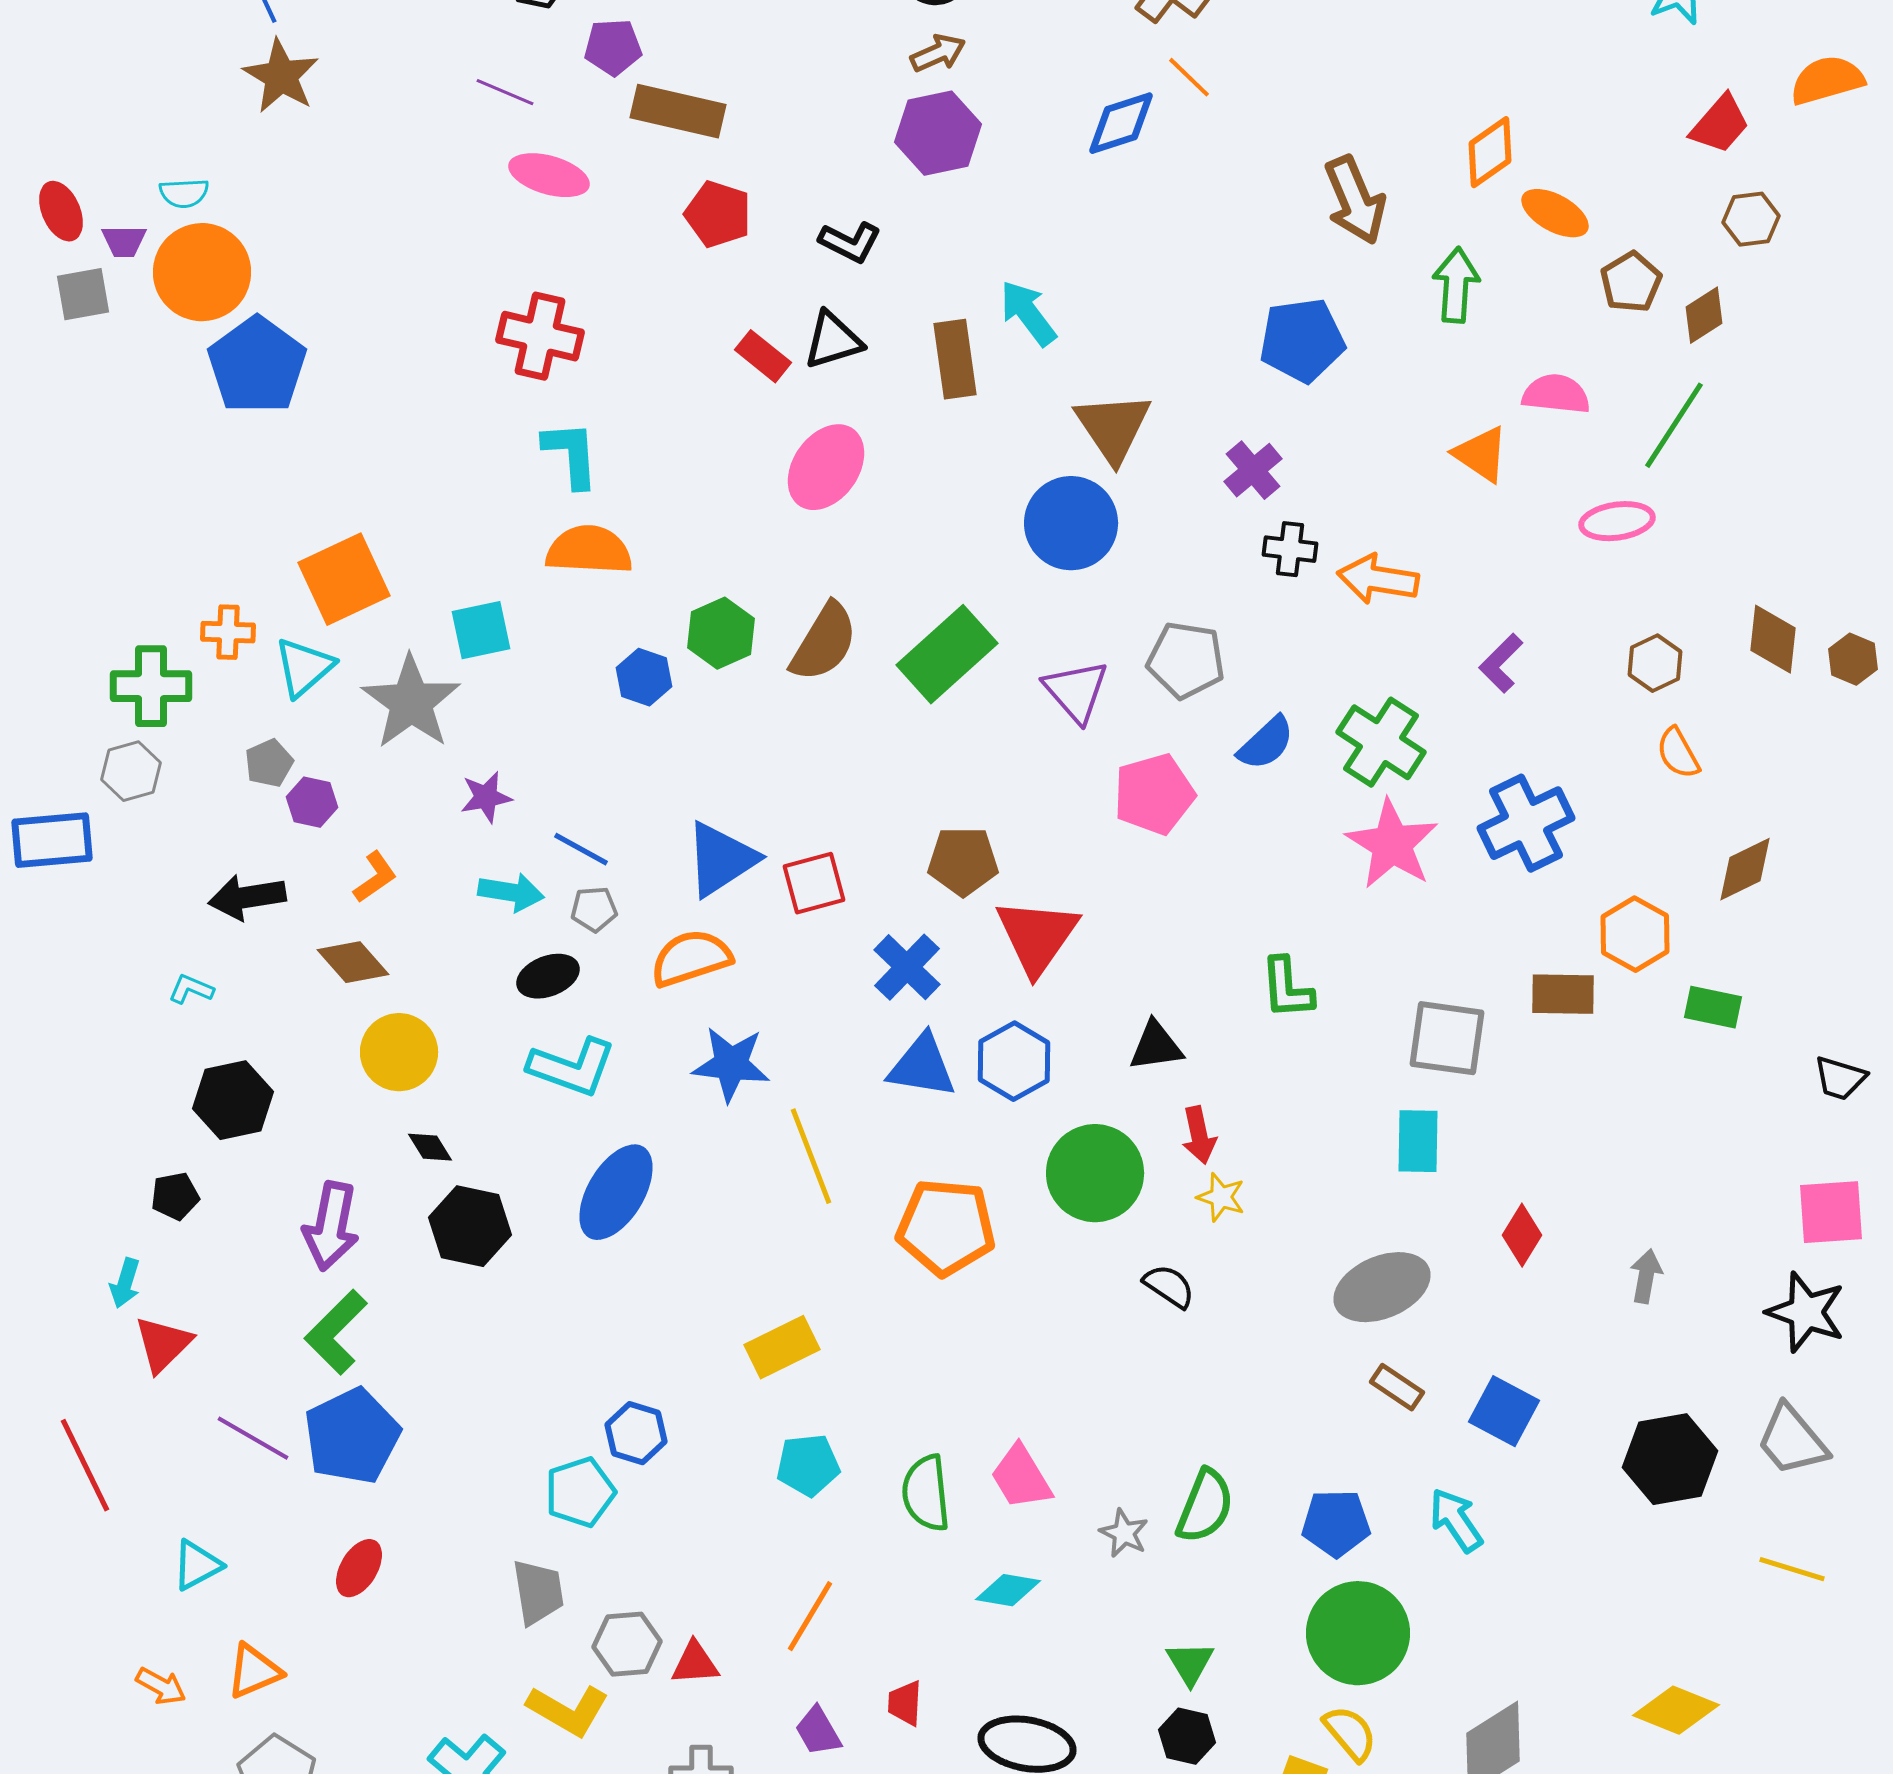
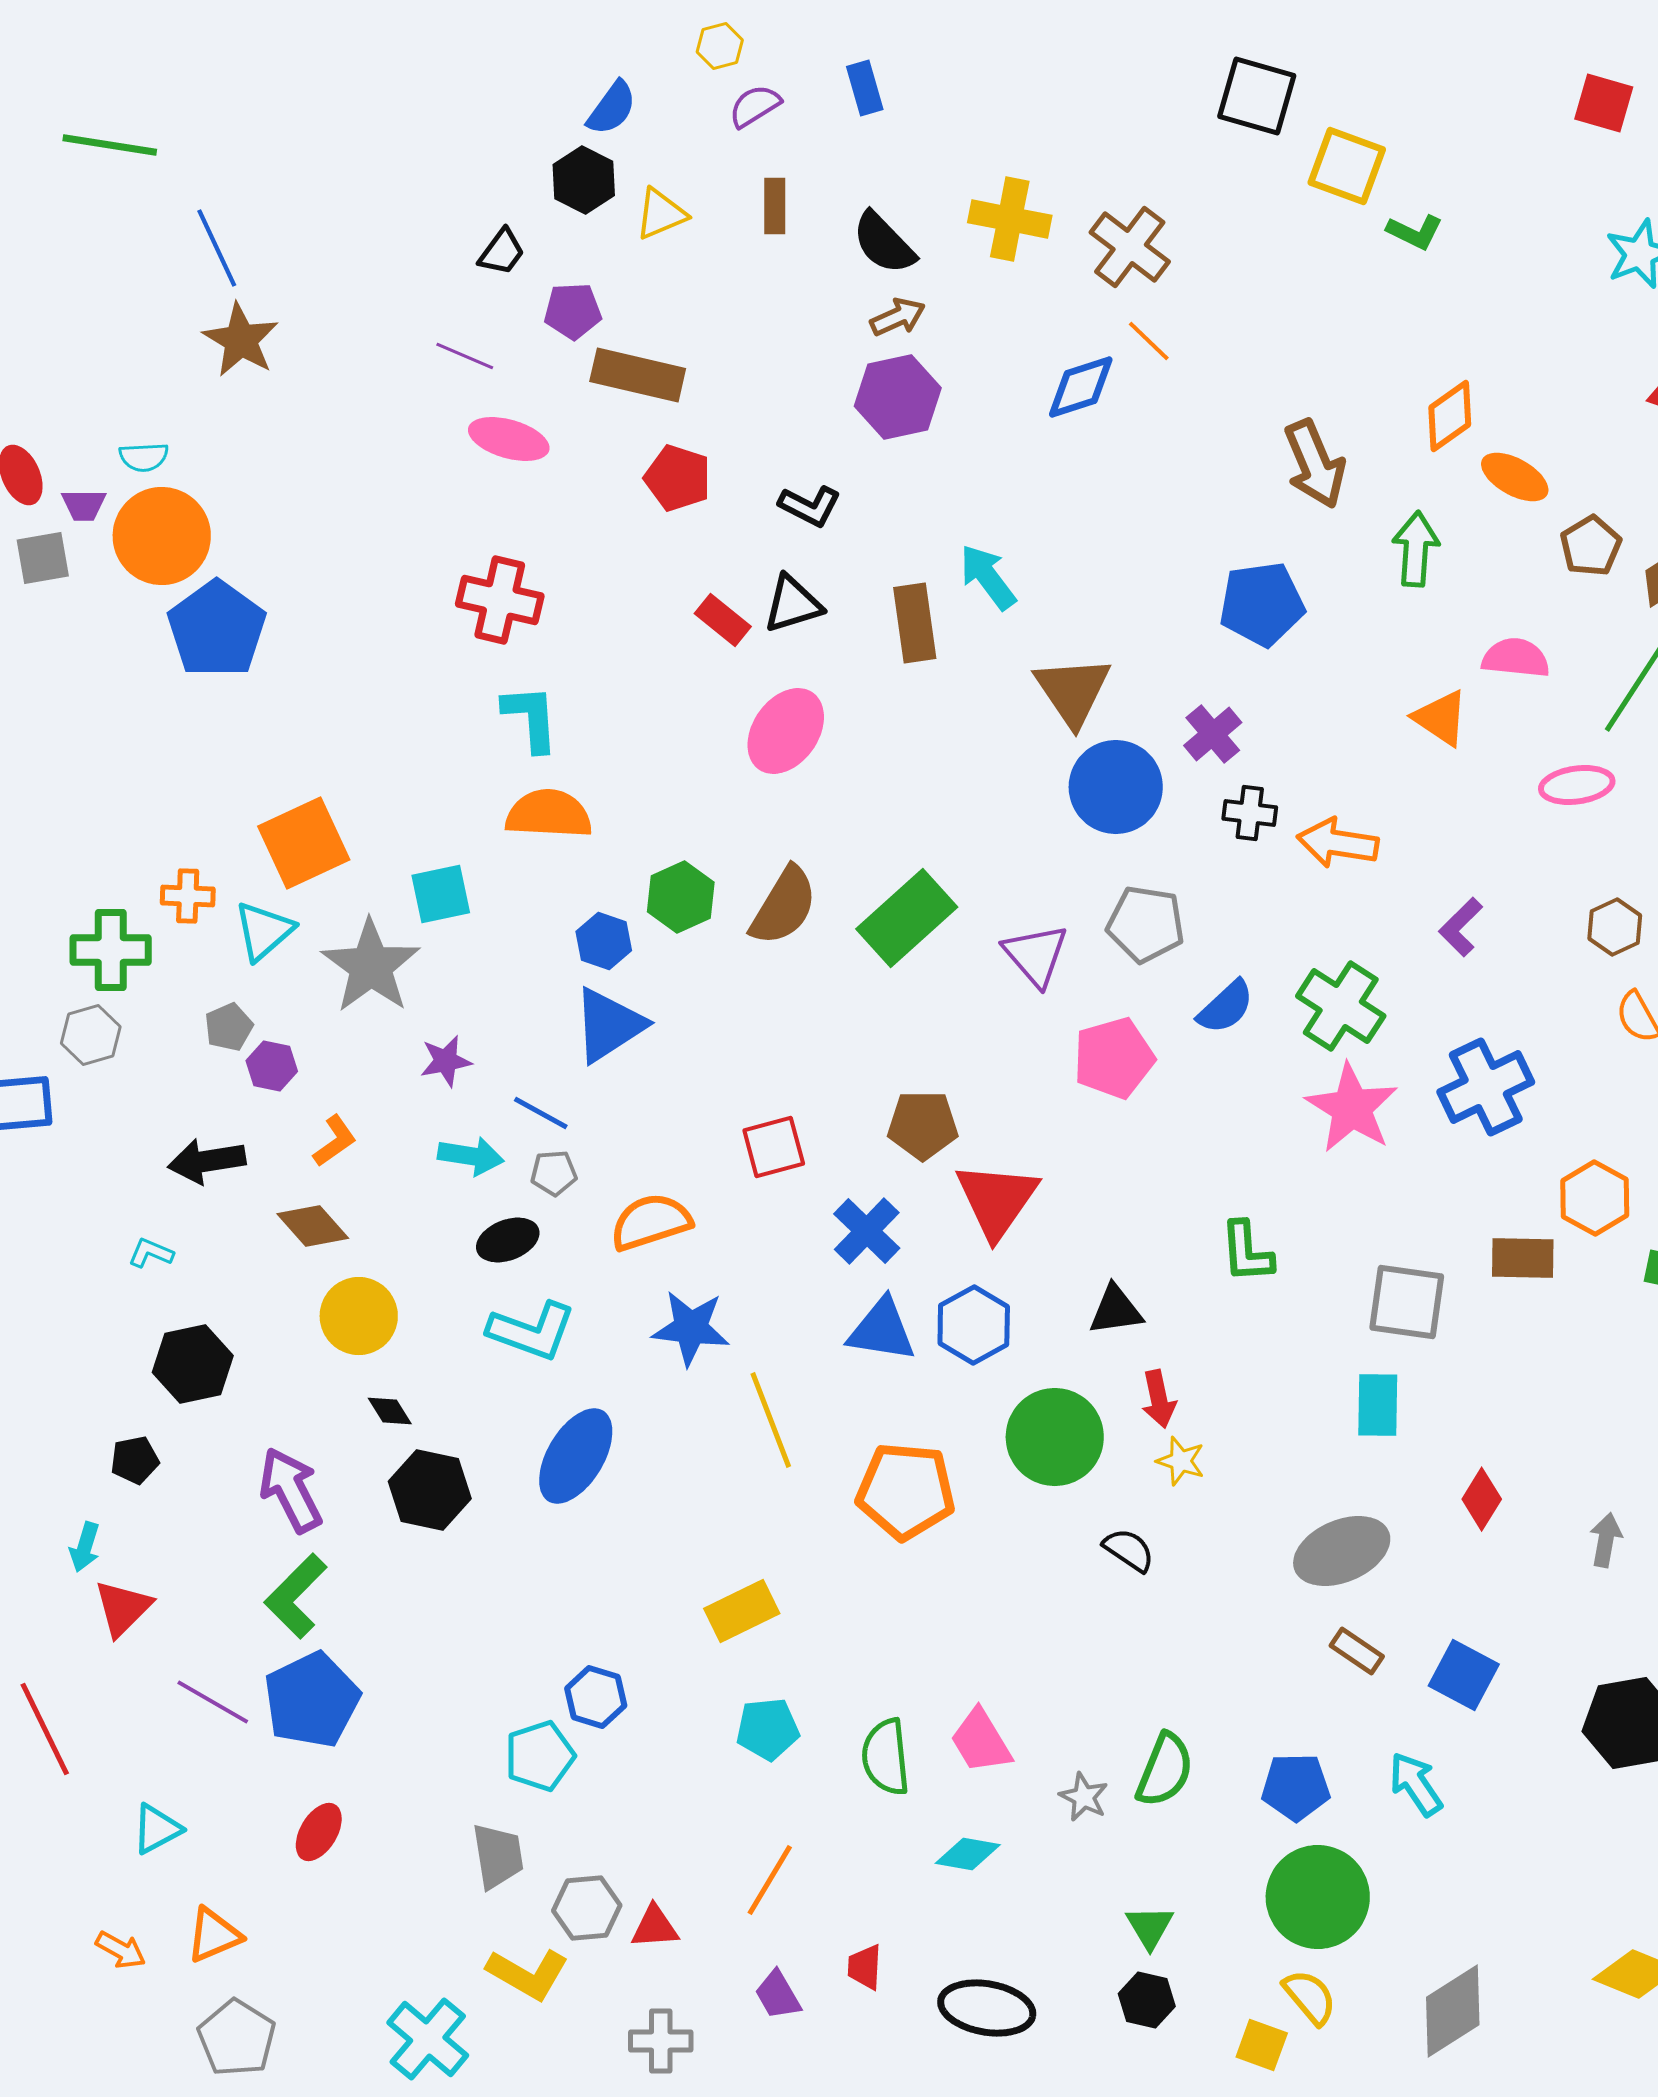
blue circle: (1071, 523) -> (1116, 787), moved
blue triangle: (721, 859) -> (609, 1025), moved
purple arrow: (331, 1226) -> (291, 1490), turned 142

